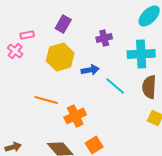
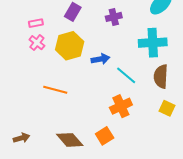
purple cross: (104, 38) -> (114, 17), moved
pink cross: (15, 51) -> (37, 43), moved
orange cross: (75, 116) -> (121, 106), moved

